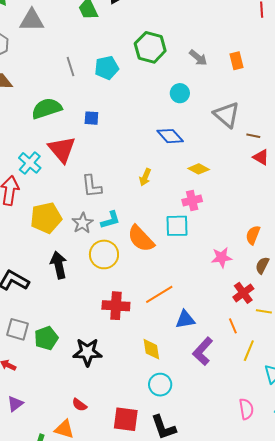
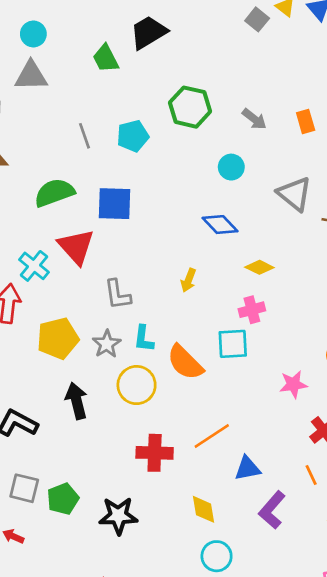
blue square: (91, 118) -> (114, 204), size x1.8
cyan L-shape: (110, 220) -> (144, 339), turned 115

